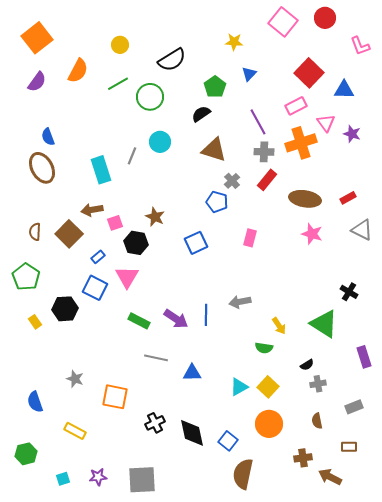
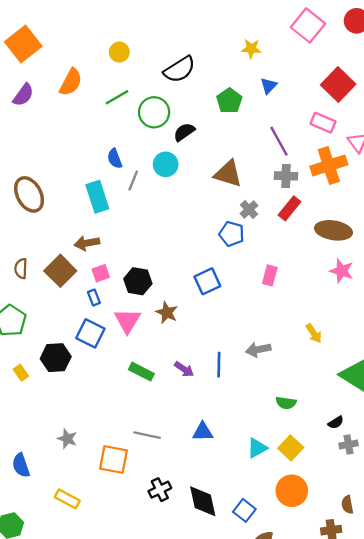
pink rectangle: (296, 106) -> (323, 123), turned 50
black semicircle: (201, 114) -> (184, 132), moved
blue semicircle: (48, 137) -> (115, 159), moved
brown star: (155, 217) -> (167, 313), moved
pink square: (115, 223) -> (101, 273), moved
blue rectangle: (98, 257) -> (94, 297), turned -72
purple arrow: (176, 319) -> (184, 369), size x0.7
yellow arrow: (279, 326) -> (314, 333), moved
gray line: (156, 358) -> (147, 435), moved
brown semicircle: (317, 421) -> (347, 505), moved

